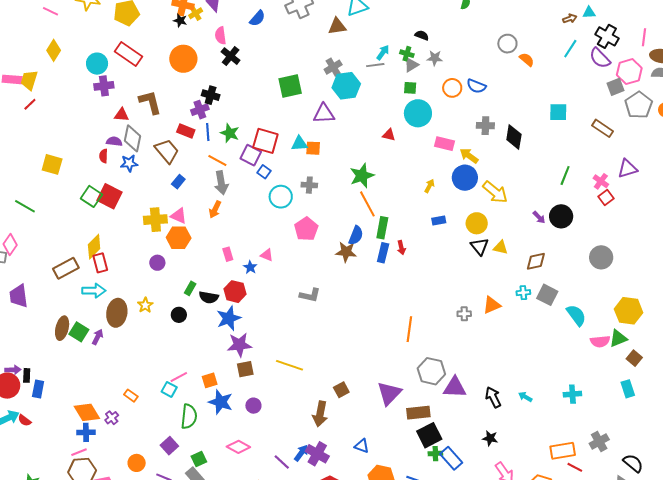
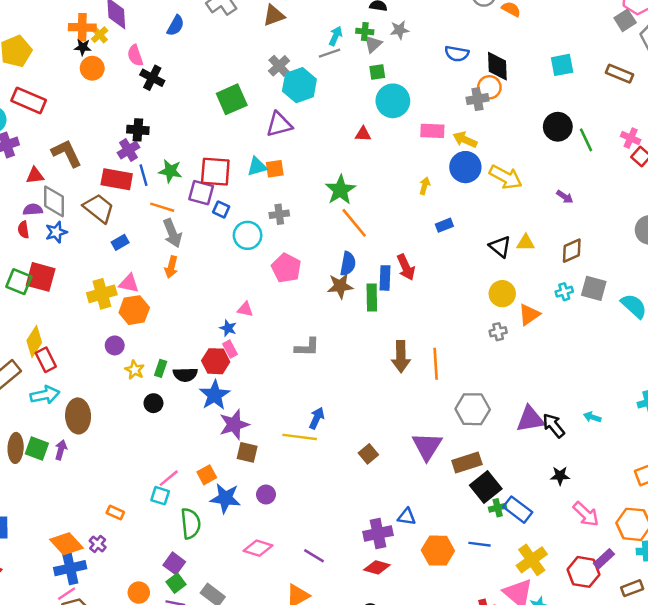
orange circle: (183, 59) -> (92, 68), moved, size x0.7
orange circle: (452, 88) -> (489, 87), moved
red rectangle: (186, 131) -> (117, 179), size x1.4
black diamond: (514, 137) -> (497, 66), moved
green line: (565, 176) -> (586, 140), turned -36
blue rectangle: (178, 182) -> (120, 242), turned 32
black circle: (561, 216) -> (558, 127), moved
yellow circle: (477, 223) -> (502, 294), moved
green rectangle: (382, 228) -> (372, 297), moved
red arrow: (401, 248) -> (406, 267), size x1.5
pink rectangle: (228, 254) -> (230, 349), moved
yellow star: (145, 305) -> (135, 370), moved
brown square: (245, 369) -> (247, 452), turned 36
purple triangle: (455, 387) -> (530, 419), moved
brown arrow: (320, 414) -> (401, 357), moved
blue cross: (86, 432) -> (70, 568), size x1.4
blue arrow: (301, 453) -> (317, 418), moved
purple cross: (317, 454) -> (378, 533), moved, turned -30
green square: (199, 459) -> (176, 583), moved

